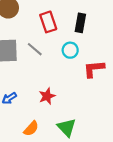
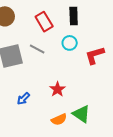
orange semicircle: (31, 129) -> (59, 119), moved, turned 35

